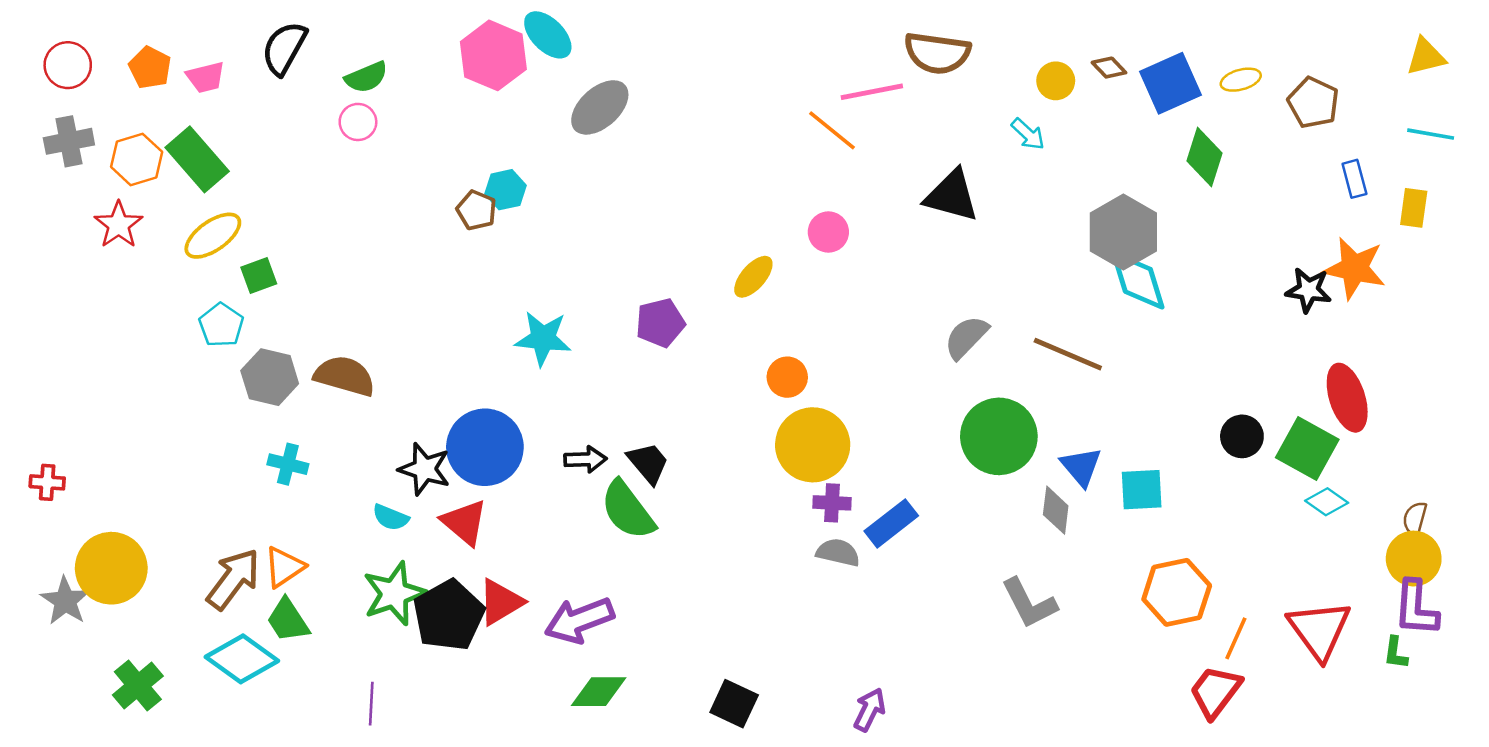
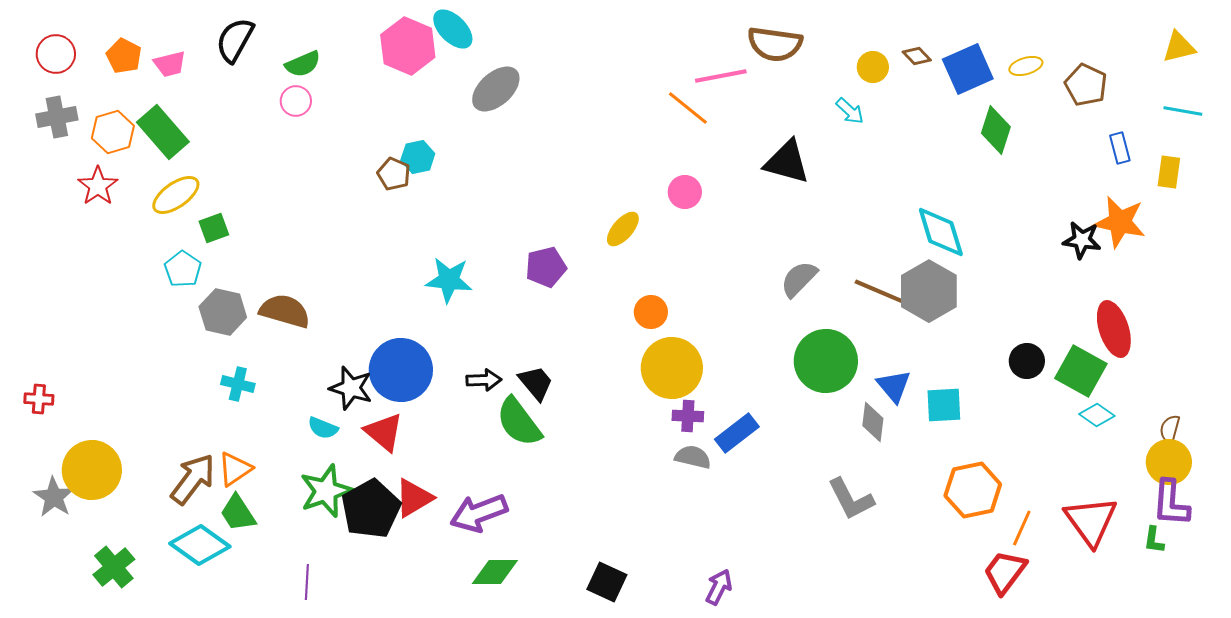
gray hexagon: (1123, 232) -> (929, 291), moved

